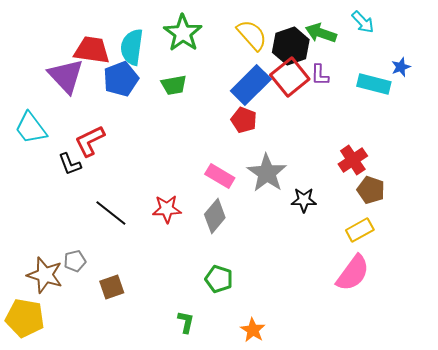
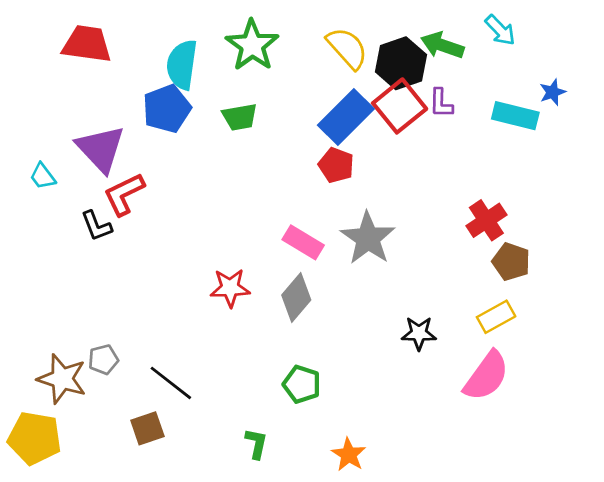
red trapezoid: (92, 50) -> (87, 44), moved
purple triangle: (66, 76) -> (101, 149), moved
cyan trapezoid: (31, 128) -> (43, 176), size x0.6
black star: (304, 200) -> (419, 333), moved
black line: (111, 213) -> (171, 383), moved
brown square: (112, 287) -> (147, 428), moved

